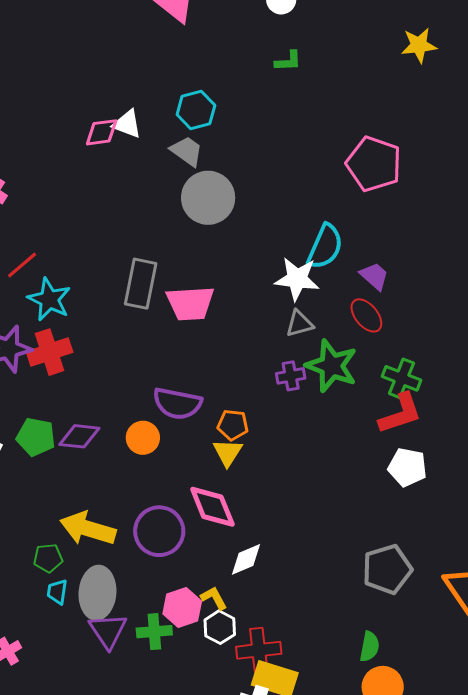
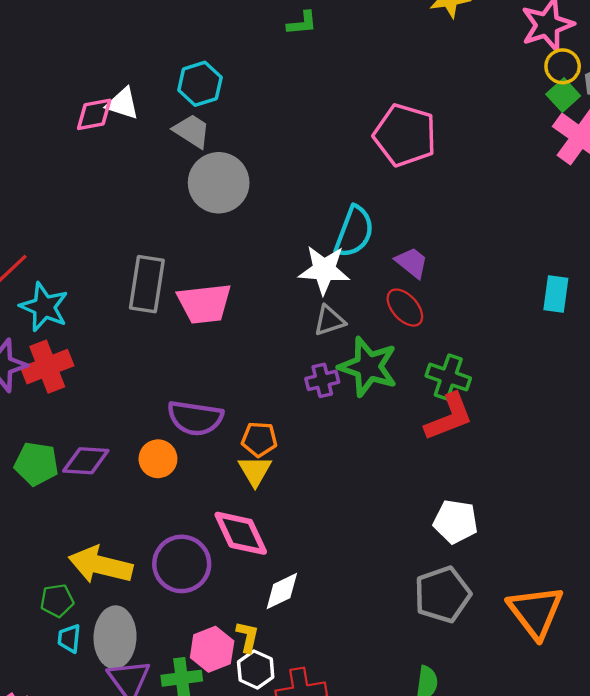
white pentagon: (407, 467) -> (455, 522), moved
yellow L-shape: (214, 598) -> (248, 637), turned 44

